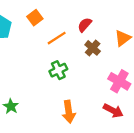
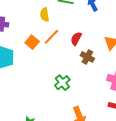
orange line: (57, 38) -> (51, 37), moved

